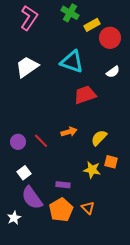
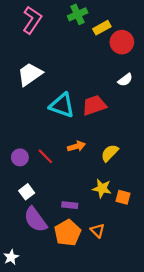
green cross: (70, 13) -> (78, 14), turned 36
cyan triangle: (72, 62) -> (62, 105), moved
orange square: (111, 162) -> (123, 197), moved
white star: (14, 218) -> (11, 257), moved

